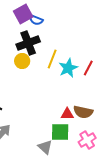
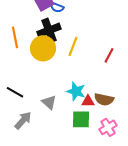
yellow circle: (22, 61) -> (43, 48), size x1.6
cyan star: (68, 68) -> (76, 91), moved, turned -30
gray triangle: (45, 147) -> (49, 102), moved

